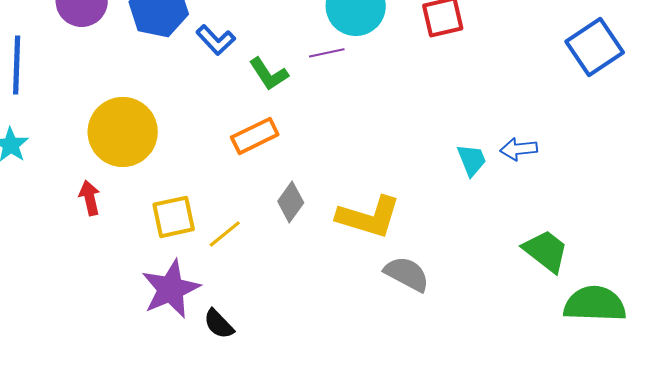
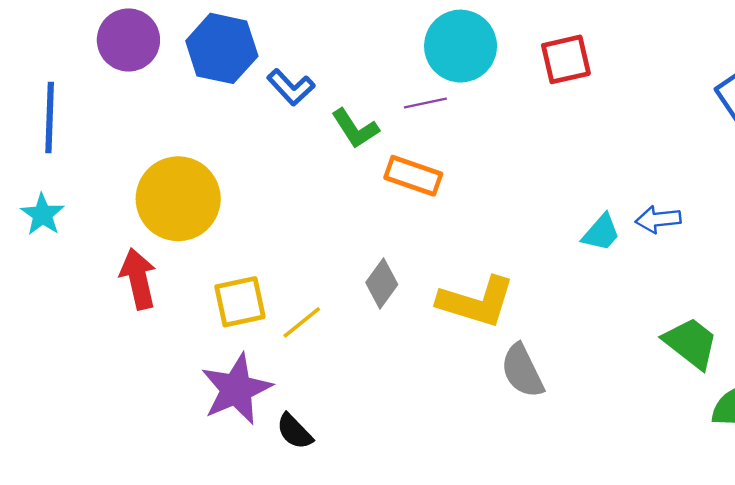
orange rectangle: (255, 136) -> (413, 176), moved, turned 45
cyan trapezoid: (472, 160) -> (601, 233), turned 63
red arrow: (90, 198) -> (138, 279), size x1.4
gray semicircle: (407, 274) -> (522, 371), turned -144

